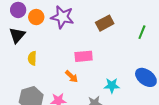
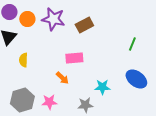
brown rectangle: (105, 23) -> (84, 25), moved
green line: (142, 32) -> (132, 44), moved

